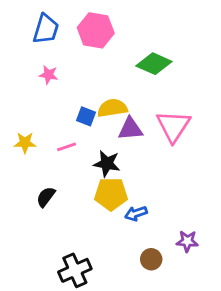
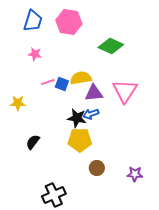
pink line: (67, 147) -> (48, 82), moved
blue arrow: (136, 213) -> (91, 114), moved
brown circle: (151, 259) -> (97, 168), moved

